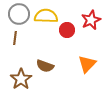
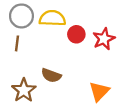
red star: (91, 20) -> (104, 39), moved
orange triangle: (87, 64) -> (99, 91), moved

